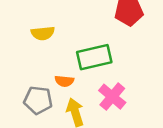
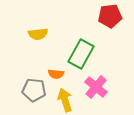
green rectangle: (94, 57) -> (81, 54), turned -48

